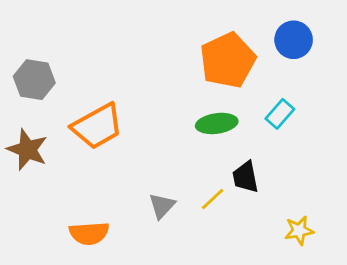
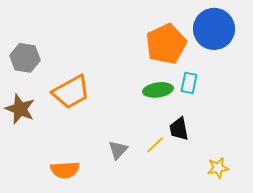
blue circle: (294, 40) -> (214, 29), size x1.5
cyan rectangle: (280, 114) -> (189, 83), moved, turned -30

